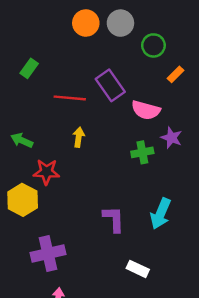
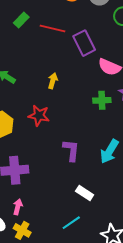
red line: (70, 98) -> (52, 28), moved
red star: (46, 172) -> (39, 116), moved

